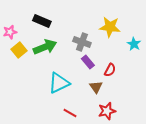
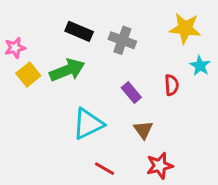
black rectangle: (42, 21) -> (79, 31), moved
yellow star: (110, 27) -> (185, 28), moved
gray cross: (82, 42) -> (122, 40), moved
red semicircle: (110, 70) -> (172, 85), moved, turned -32

